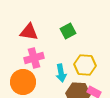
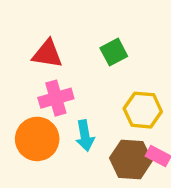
cyan arrow: (61, 73) -> (85, 136), moved

